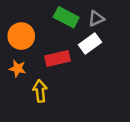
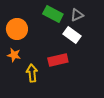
white rectangle: (90, 44) -> (72, 35), turned 72
red rectangle: (57, 59) -> (58, 60), moved

